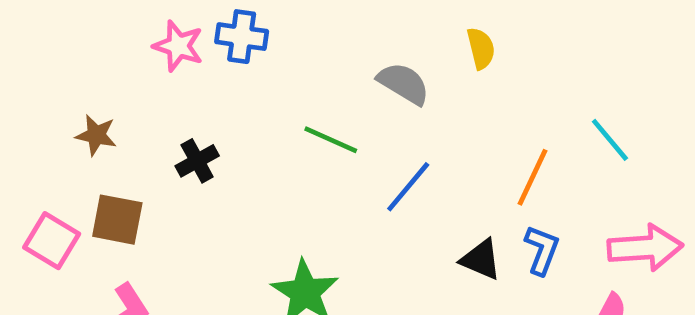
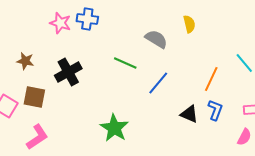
black cross: (197, 161) -> (68, 72), size x1.5

